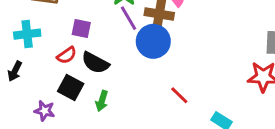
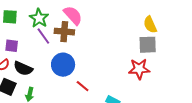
blue circle: (153, 41) -> (63, 65), moved

